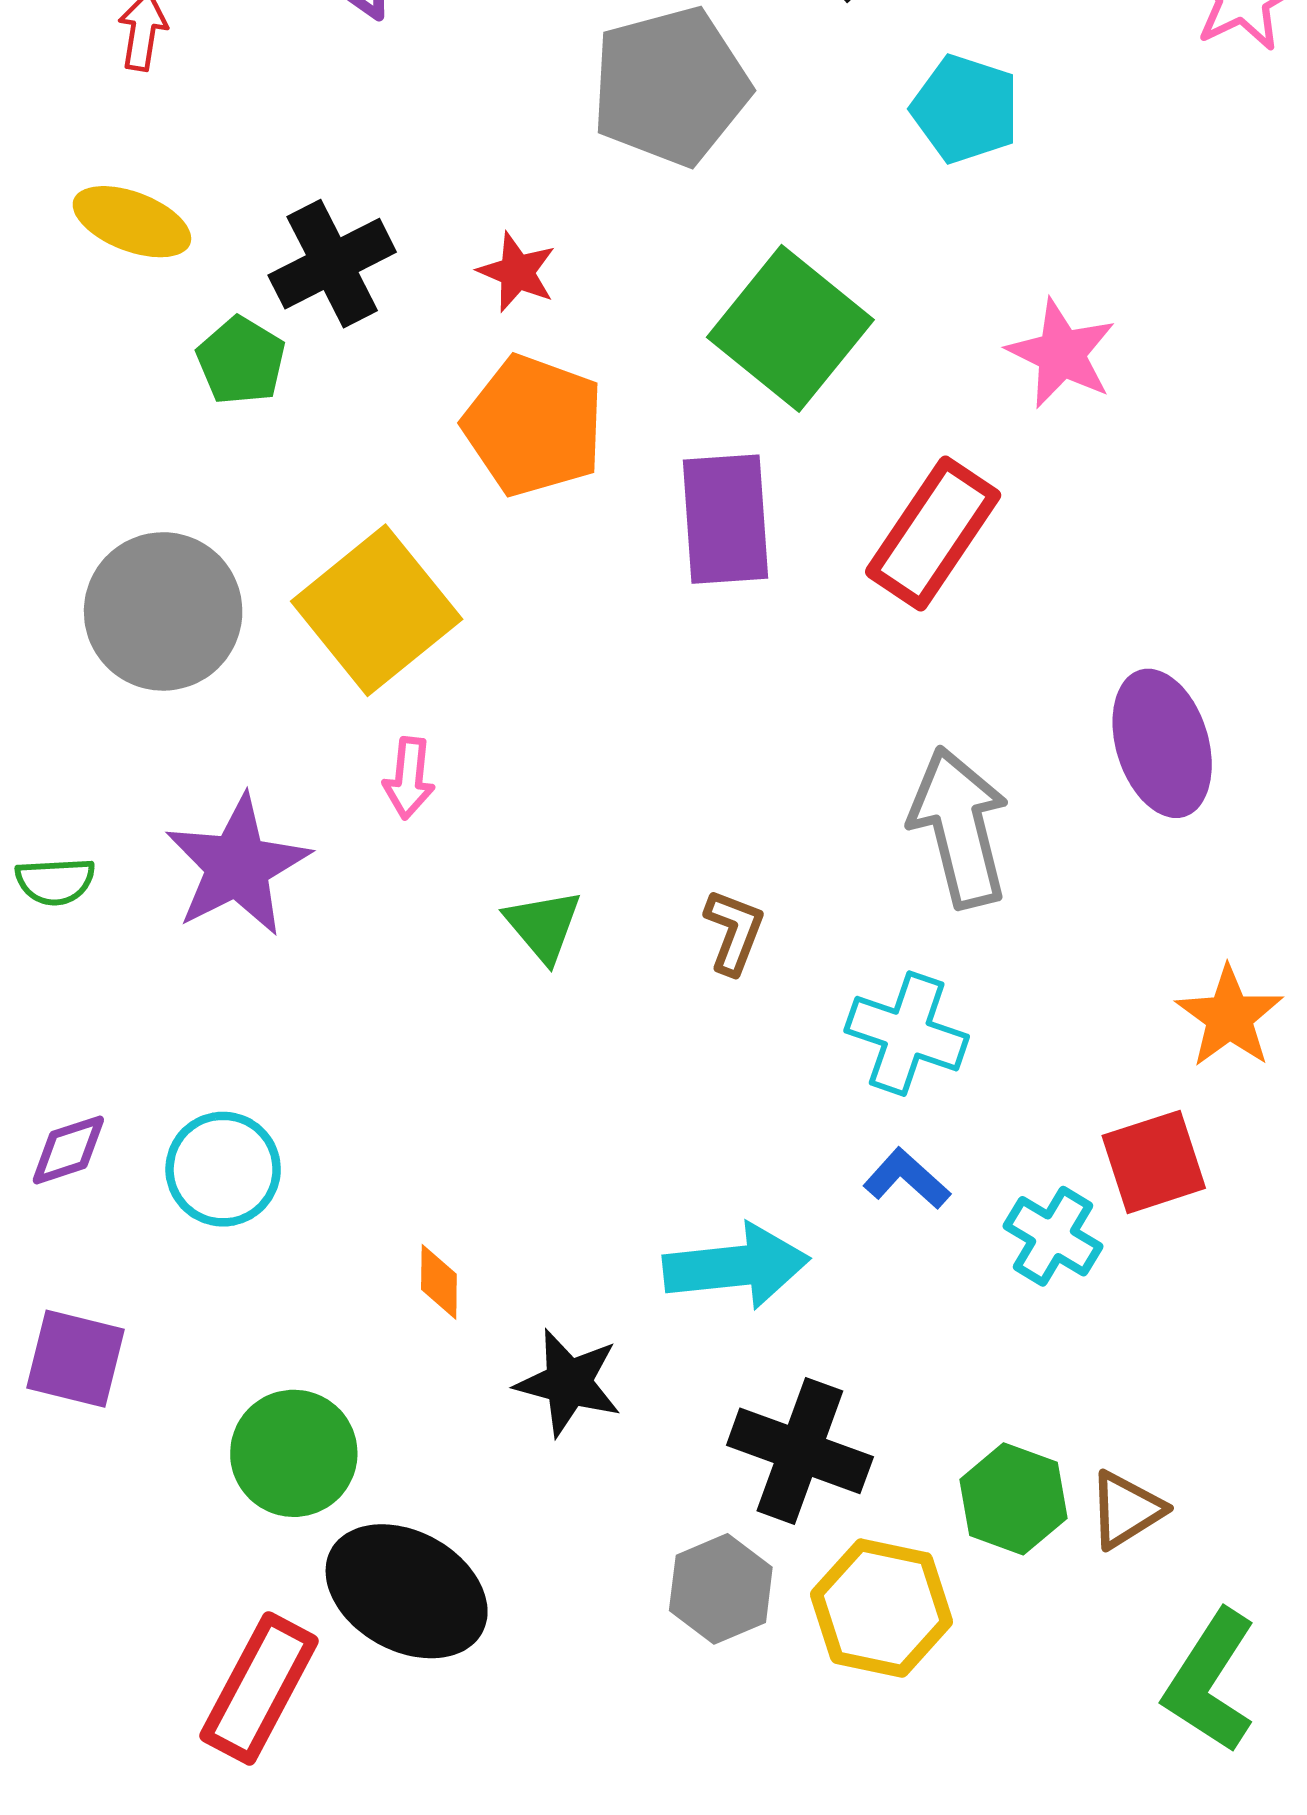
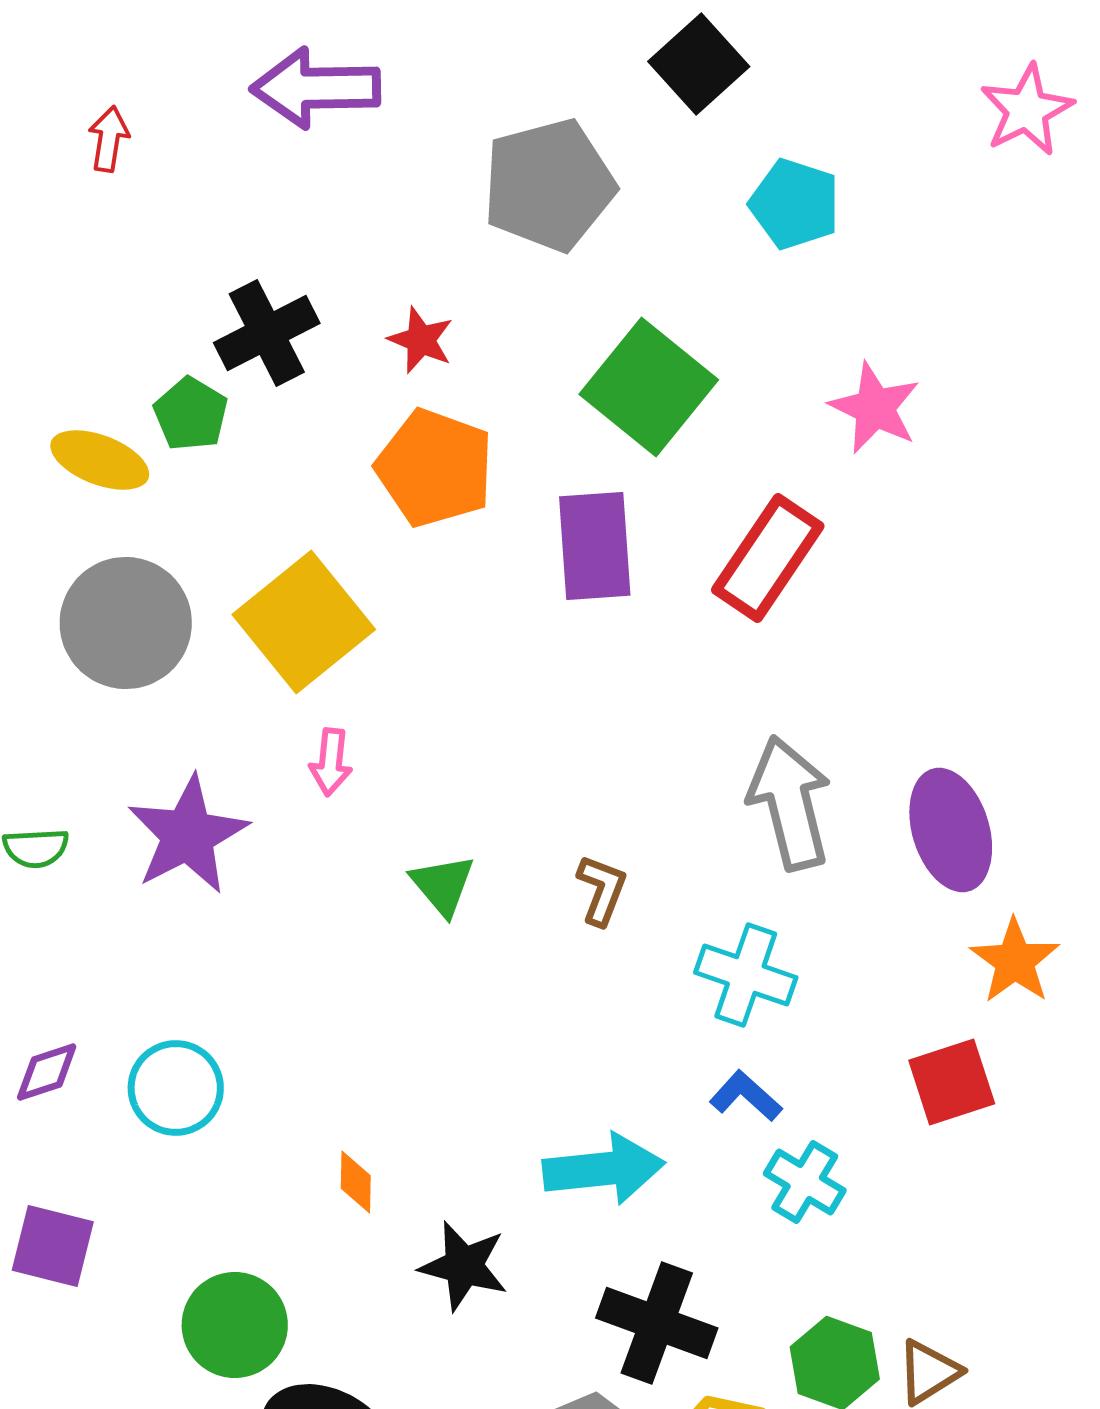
yellow ellipse: (132, 222) -> (100, 460), moved
purple ellipse: (1162, 743) -> (951, 830), moved
cyan cross: (1053, 1236) -> (805, 1182), moved

